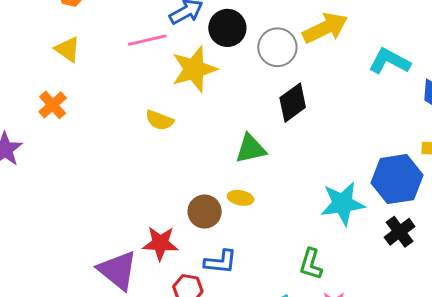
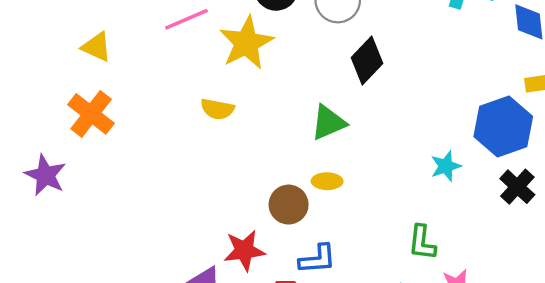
orange cross: (53, 105) -> (91, 114), size x1.4
cyan star: (343, 204) -> (446, 166), size x0.6

